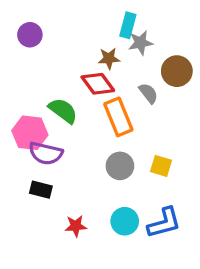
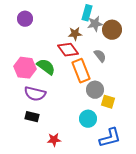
brown circle: (177, 71) -> (112, 30), moved
pink hexagon: (30, 133) -> (25, 68), moved
gray circle: (120, 166) -> (95, 90), moved
cyan circle: (125, 221) -> (88, 119), moved

